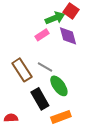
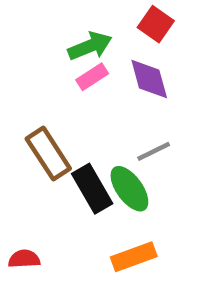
green arrow: (55, 18) -> (90, 46), moved
gray line: (45, 67) -> (154, 151), moved, turned -56
black rectangle: (40, 99) -> (92, 189), moved

